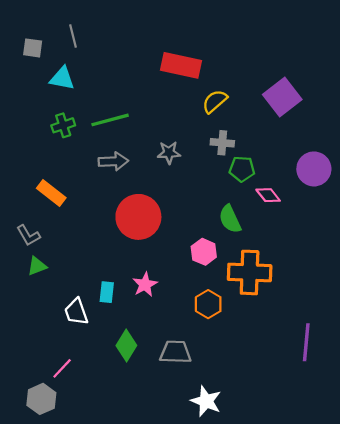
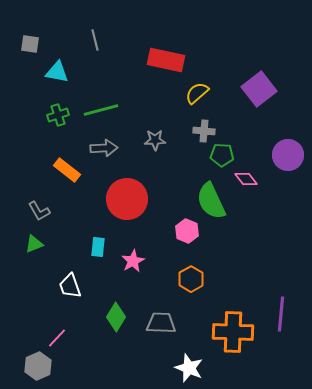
gray line: (73, 36) -> (95, 40), moved
orange rectangle: (51, 193) -> (67, 170), moved
green semicircle: (230, 219) -> (211, 201), size x1.4
gray L-shape: (28, 235) -> (39, 211), moved
orange cross: (250, 272) -> (233, 332), moved
cyan rectangle: (107, 292) -> (98, 247), moved

